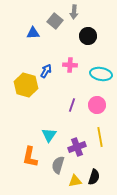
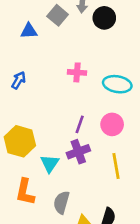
black circle: (88, 36) -> (104, 18), moved
blue arrow: (46, 71) -> (19, 80), moved
yellow hexagon: (26, 85) -> (20, 141), moved
purple cross: (77, 147) -> (78, 152), moved

